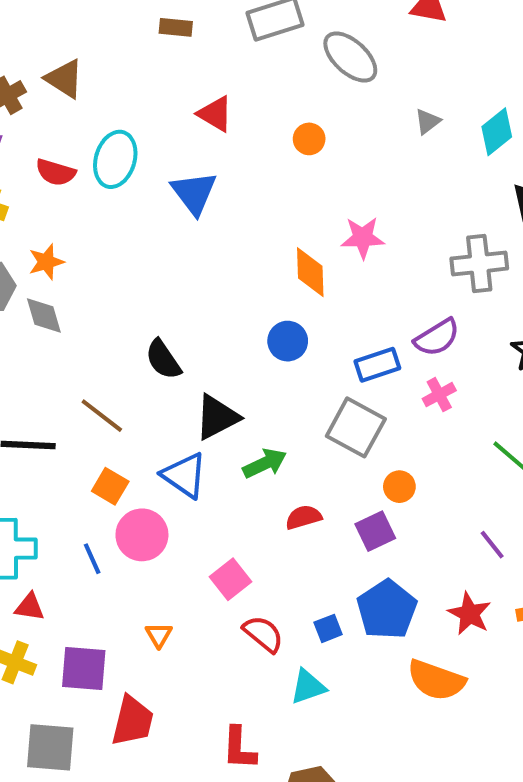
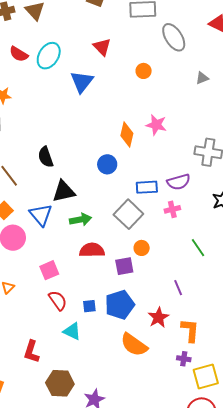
red semicircle: (303, 517) -> (92, 250), size x1.4
cyan triangle: (308, 687) -> (72, 331), turned 30

